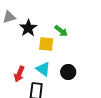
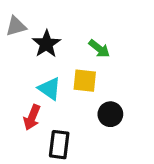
yellow square: (46, 44) -> (85, 81), moved
cyan triangle: (43, 69) -> (50, 89), moved

